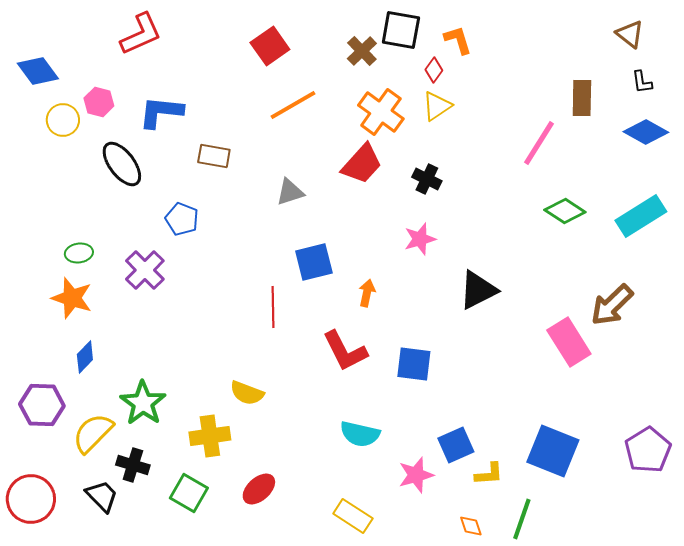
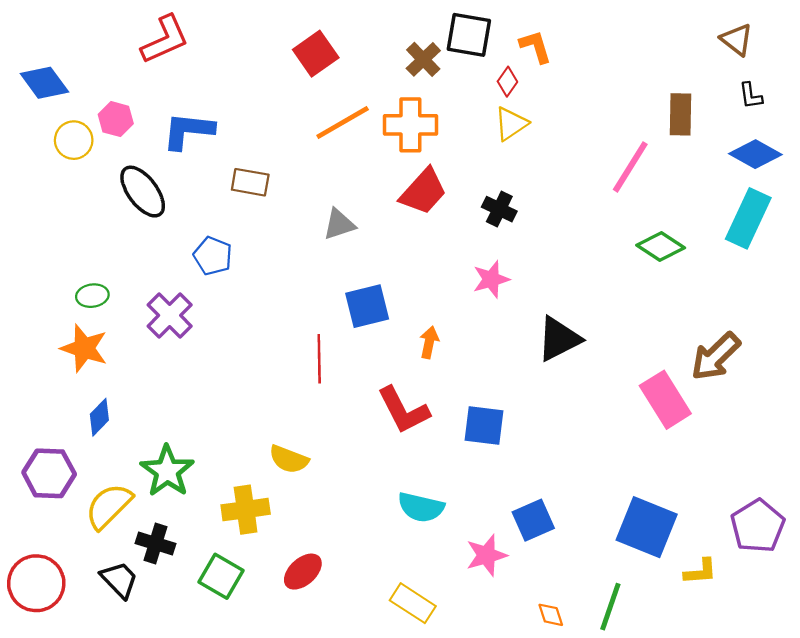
orange cross: (381, 112) -> (410, 125), moved, turned -36
cyan rectangle: (641, 216) -> (748, 218), moved, turned -33
yellow L-shape: (489, 474) -> (700, 572), moved

